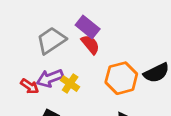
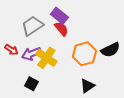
yellow cross: (70, 84) -> (46, 58), size x1.5
red arrow: (30, 86) -> (11, 50), moved

